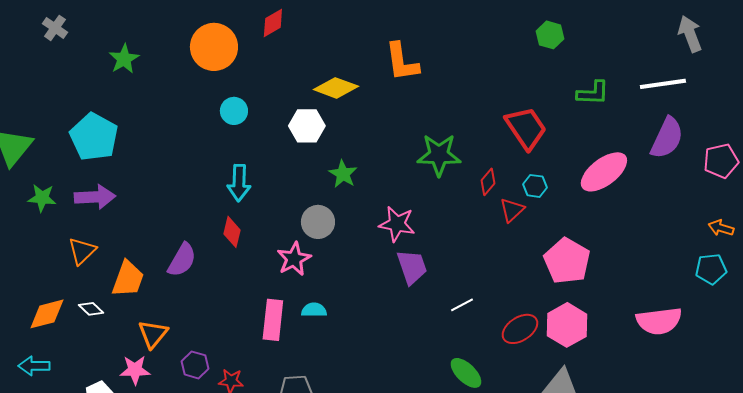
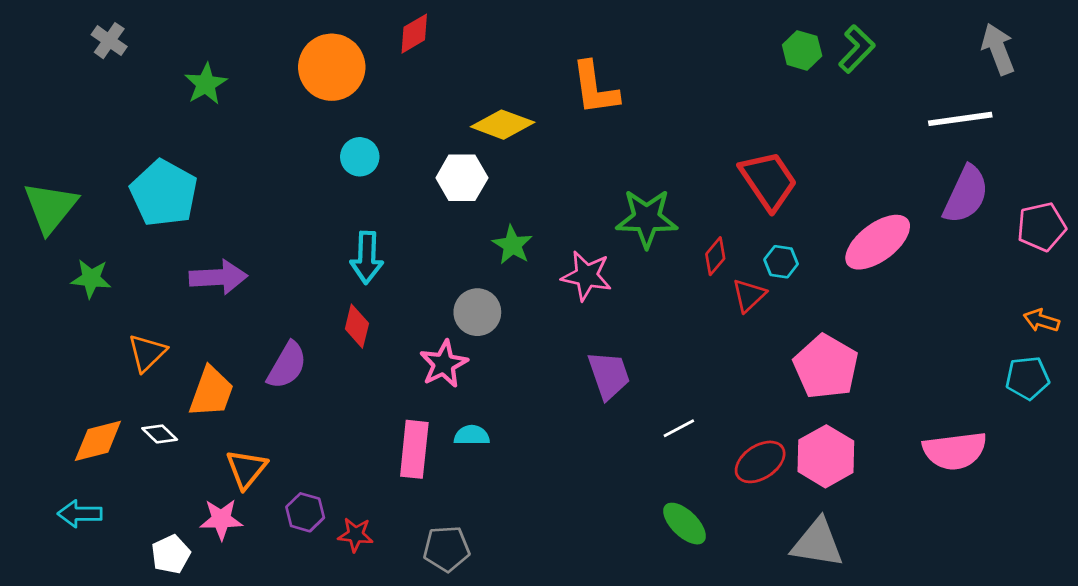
green L-shape: (593, 93) -> (857, 49), moved, turned -48
purple arrow: (95, 197) -> (218, 277), moved
pink star: (397, 224) -> (587, 276), moved

